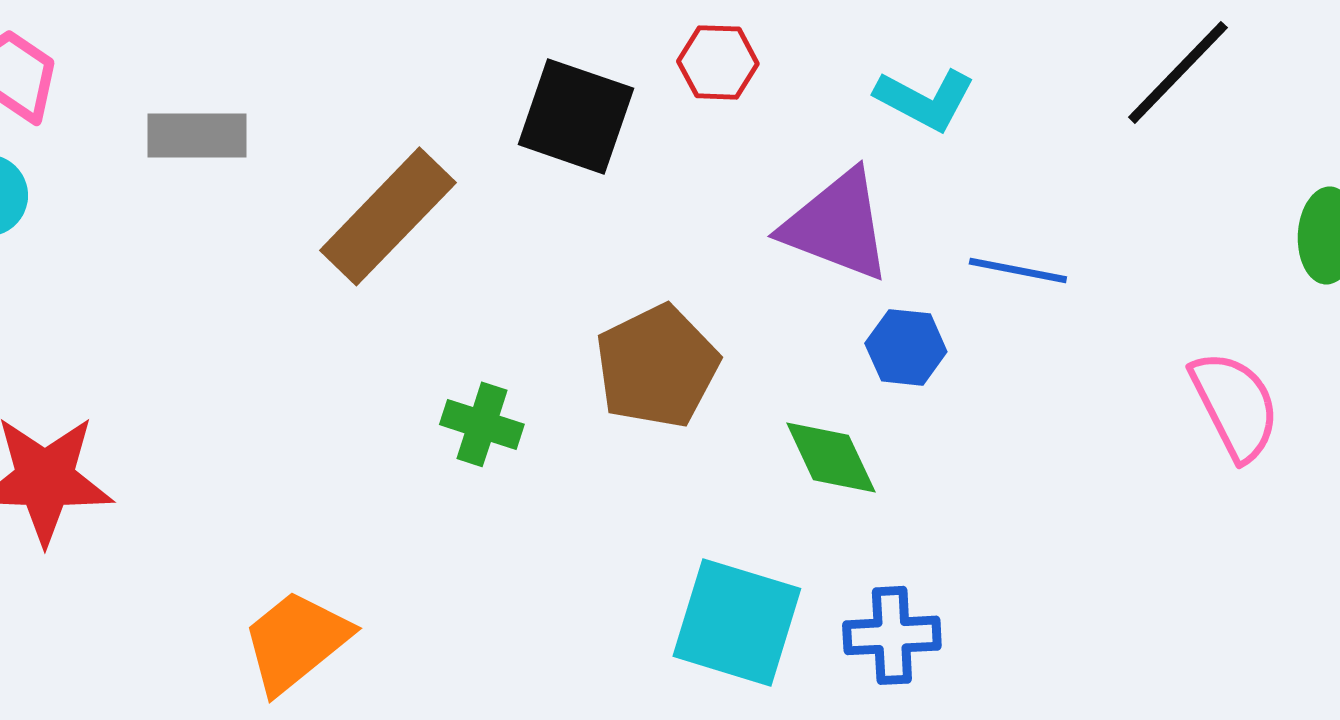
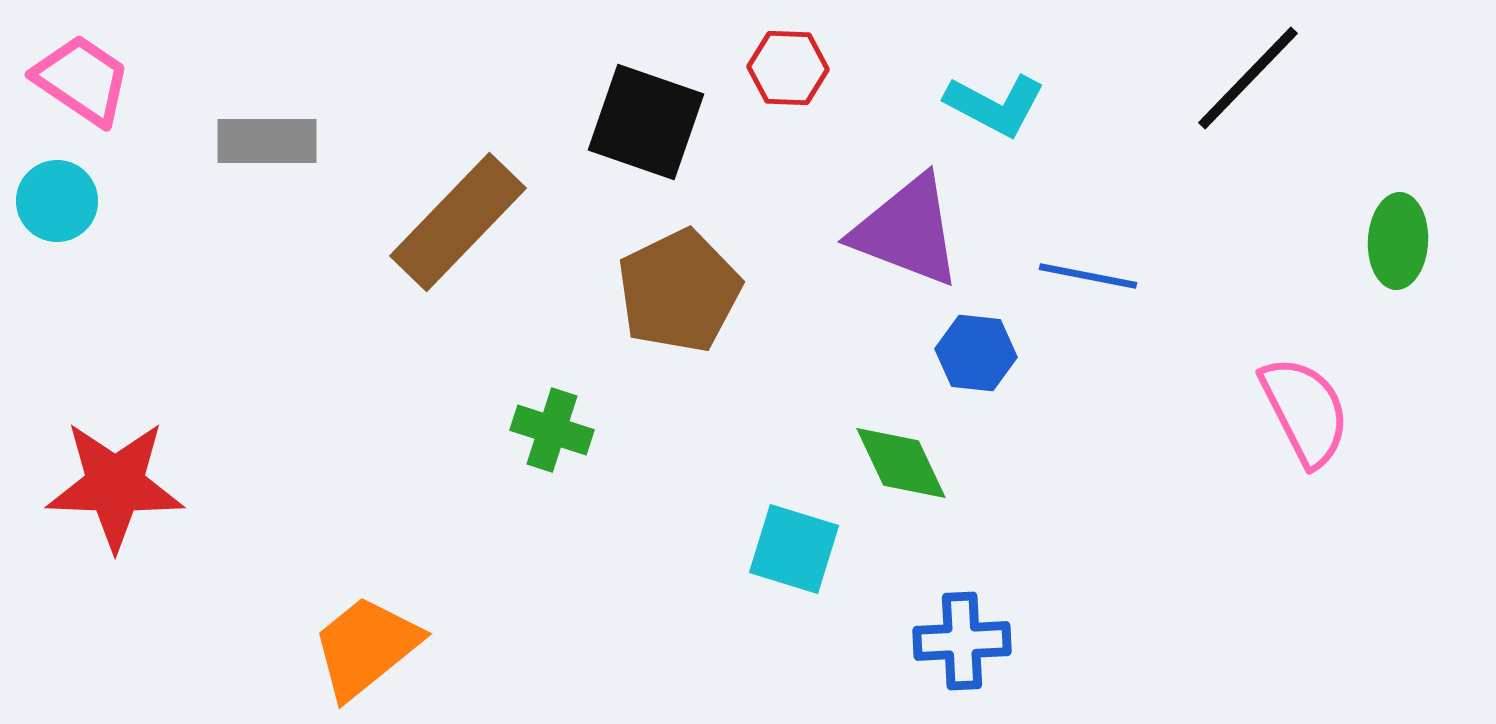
brown pentagon: (657, 366) -> (679, 291), moved
cyan square: (737, 622) -> (794, 549), moved, size x0.7

